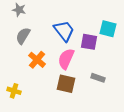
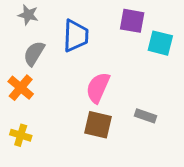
blue trapezoid: (64, 31) -> (76, 36), moved, turned 40
purple square: (89, 42) -> (132, 21), moved
orange cross: (37, 60) -> (21, 88), moved

